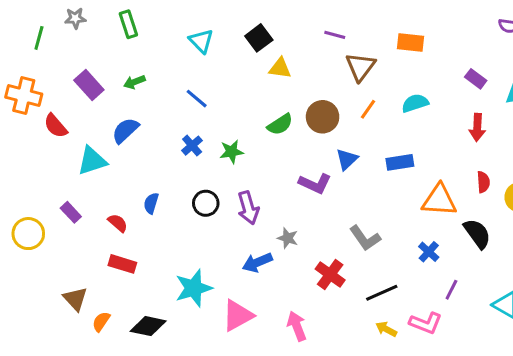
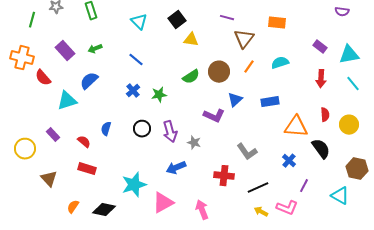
gray star: (288, 238) -> (194, 143), moved
red cross: (330, 275) -> (224, 176), turned -30
brown triangle: (75, 299) -> (49, 179), moved

